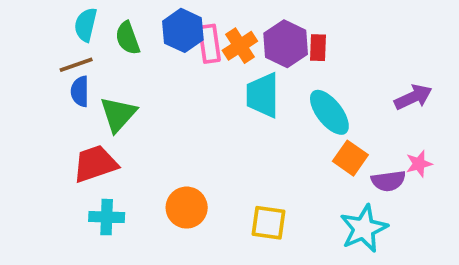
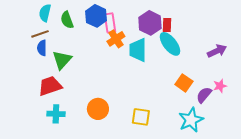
orange cross: (240, 46) -> (116, 39), moved
cyan ellipse: (329, 112) -> (170, 44), moved
purple semicircle: (388, 181) -> (204, 95), turned 138

